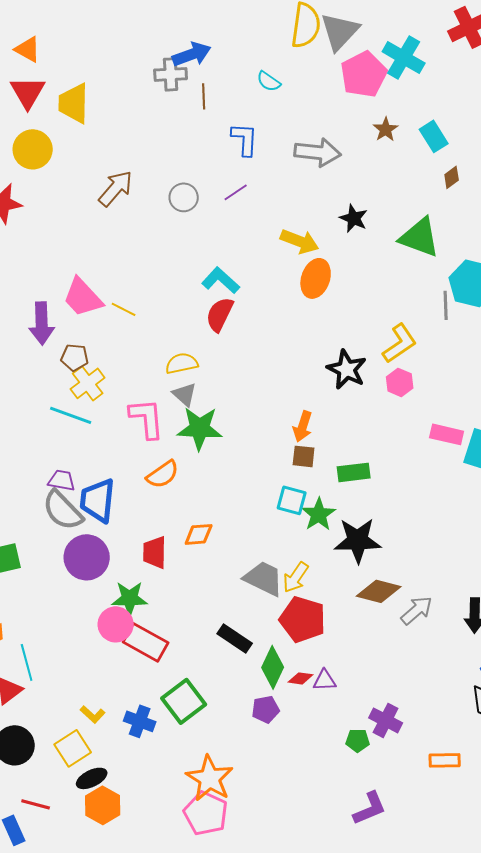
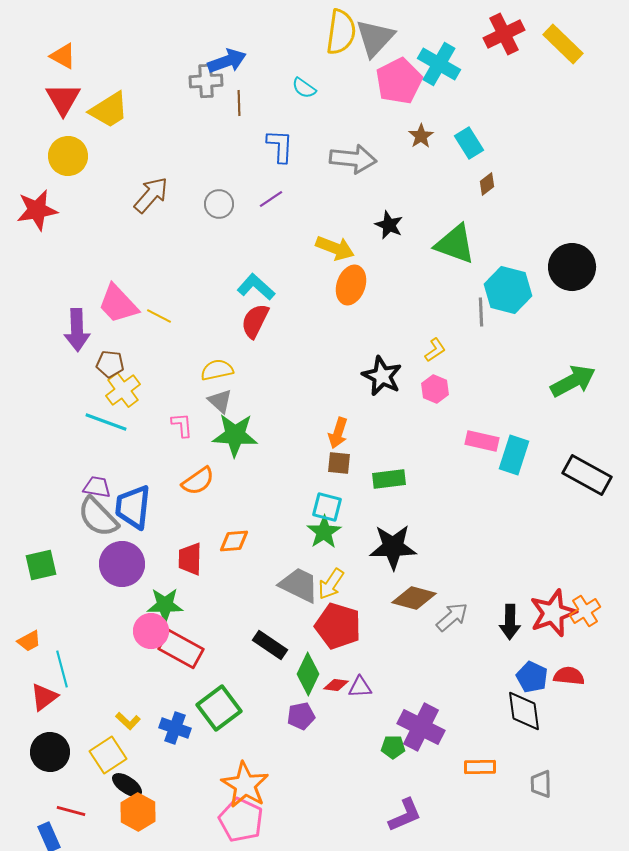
yellow trapezoid: (74, 103) -> (109, 110), turned -123
yellow L-shape: (400, 343) -> (435, 350), size x0.6
pink L-shape: (147, 418) -> (182, 425), size x0.6
green star: (319, 514) -> (324, 532), moved
purple cross: (386, 720) -> (421, 727), size x1.4
black ellipse: (92, 778) -> (127, 785), turned 60

